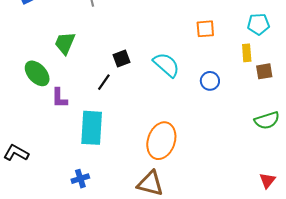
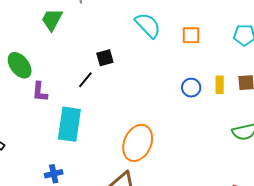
green trapezoid: (65, 43) -> (52, 20), moved
yellow rectangle: (247, 53) -> (220, 85), moved
cyan semicircle: (166, 65) -> (148, 25), moved

